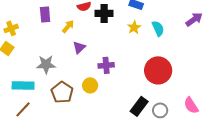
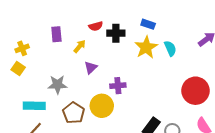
yellow star: (134, 27) -> (146, 47), size x1.6
red circle: (158, 70) -> (195, 91), moved
yellow circle: (90, 85) -> (102, 106), size x1.5

